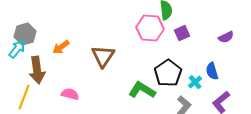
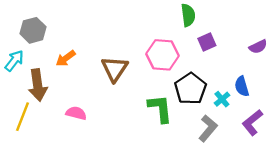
pink hexagon: (150, 28) -> (162, 55), moved
gray hexagon: (25, 34) -> (33, 30), moved
green L-shape: (142, 90) -> (160, 108), turned 52

